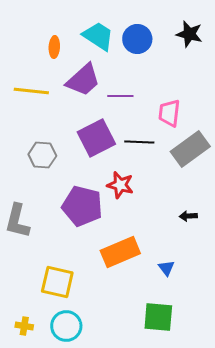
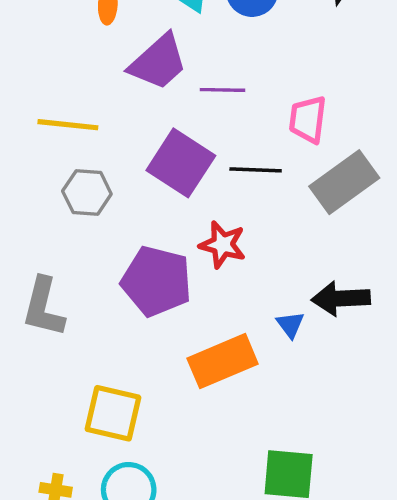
yellow line: (31, 91) -> (68, 125), moved
purple square: (96, 138) -> (181, 163), turned -30
black arrow: (188, 216) -> (341, 299), size x1.8
blue triangle: (166, 268) -> (290, 325), moved

